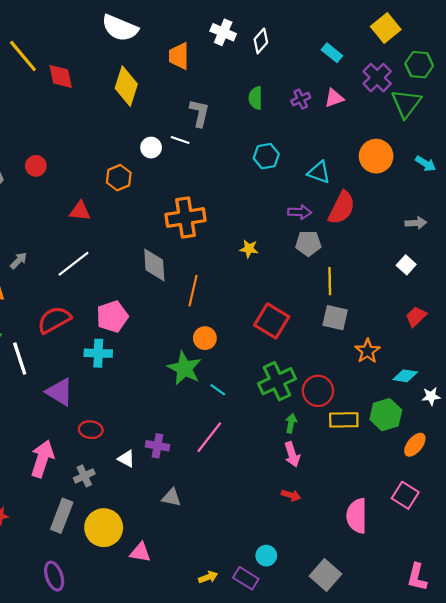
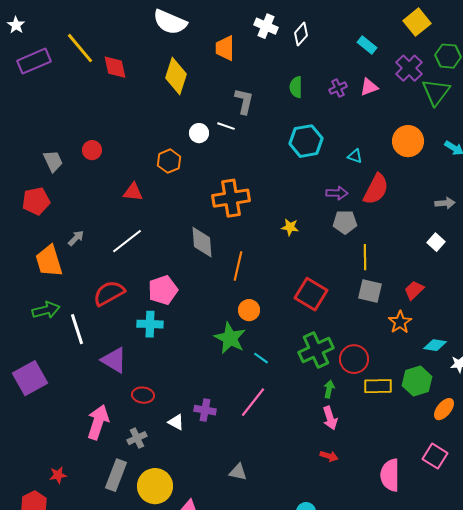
cyan hexagon: (266, 156) -> (306, 141), size x1.4
cyan triangle: (319, 172) -> (355, 156), size x0.7
red trapezoid: (416, 317) -> (414, 290), moved
gray triangle: (171, 497) -> (238, 472), moved

